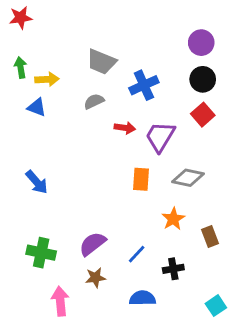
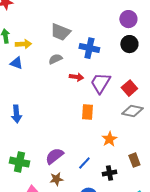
blue cross: (144, 85) -> (89, 48), turned 36
red square: (203, 115) -> (129, 88), moved
gray diamond: (188, 178) -> (132, 111), moved
blue arrow: (37, 182) -> (16, 114), turned 36
brown rectangle: (210, 236) -> (134, 160), moved

